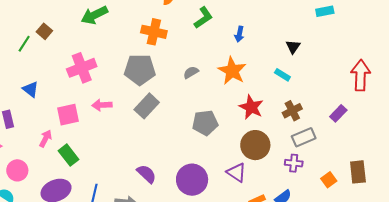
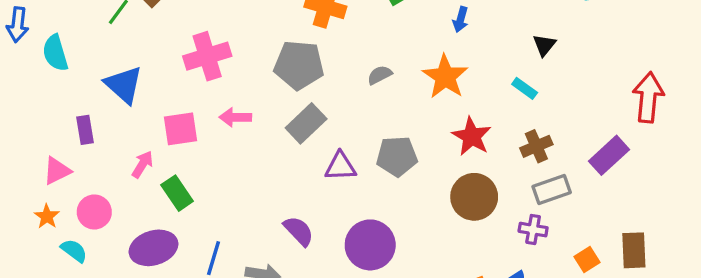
blue triangle: (30, 89) -> (124, 85), size x1.5
purple rectangle: (338, 113) -> (609, 155), size x1.4
purple triangle: (236, 172) -> (340, 166), moved, turned -40

